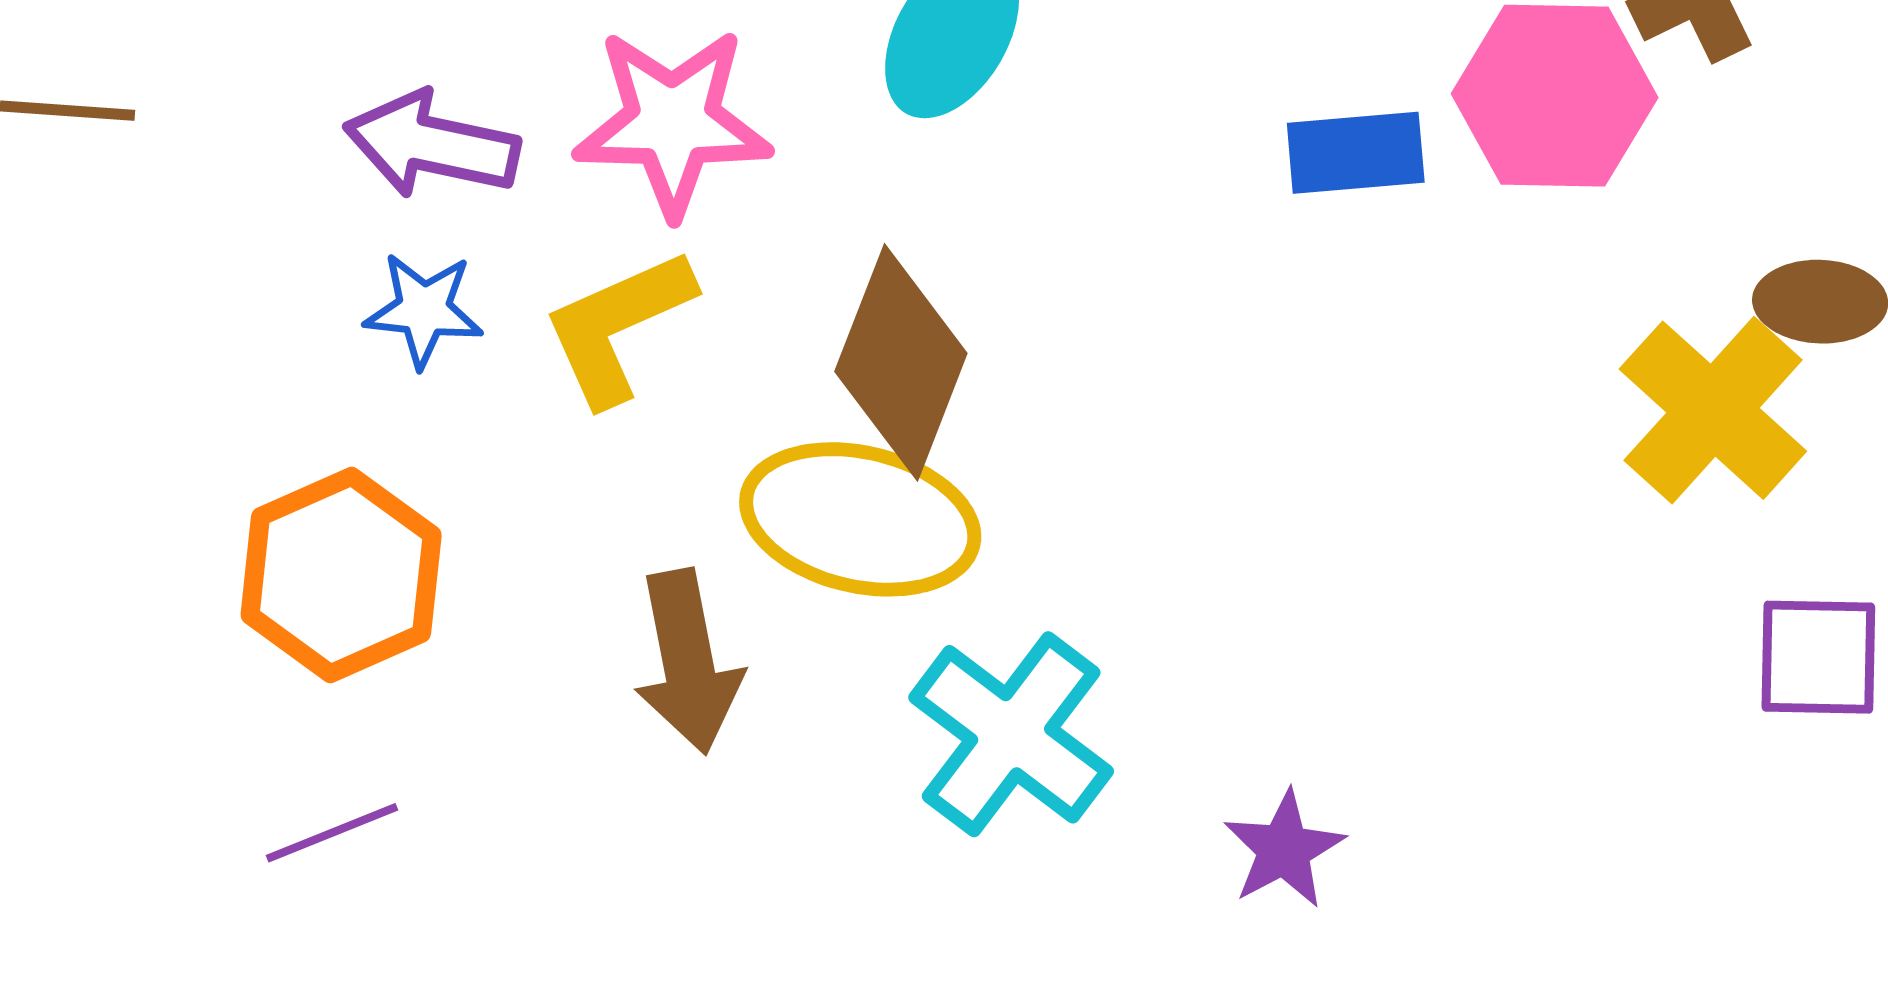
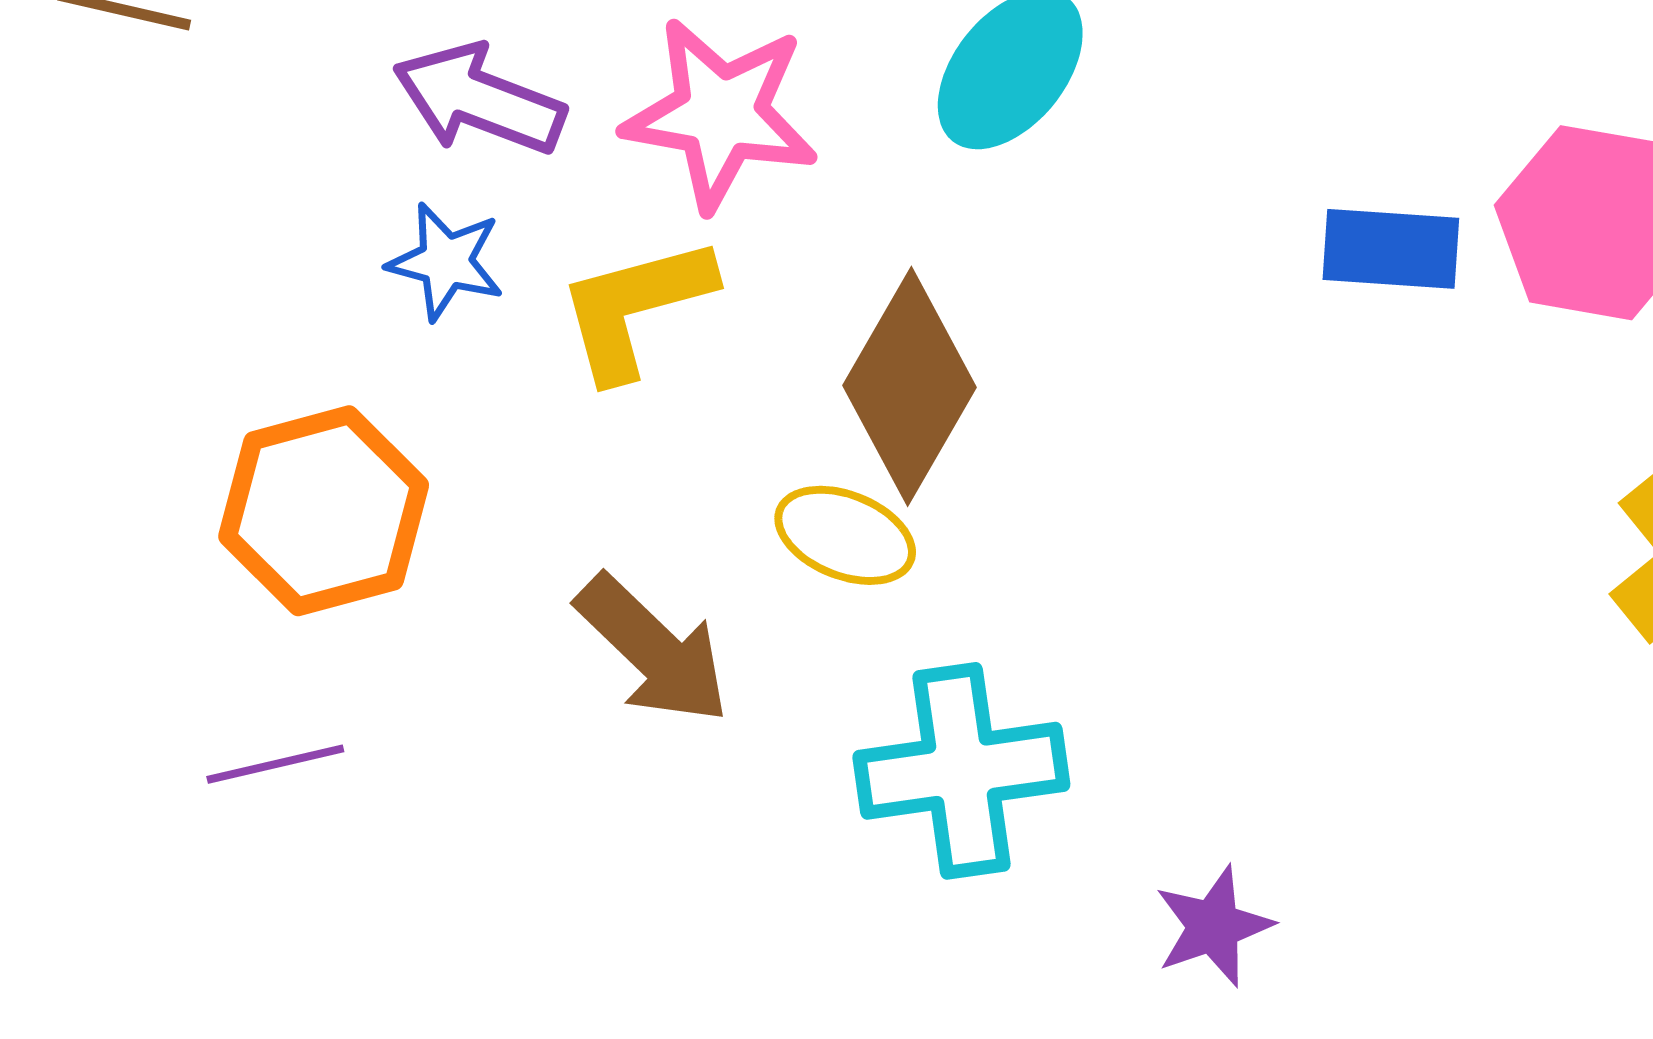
yellow ellipse: (860, 519) -> (845, 535), size x0.6
brown arrow: (688, 662) -> (653, 650), turned -44
cyan cross: (1011, 734) -> (961, 771), turned 36

